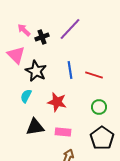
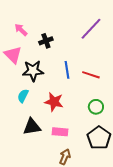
purple line: (70, 29) -> (91, 29), moved
black cross: (42, 37) -> (46, 41), moved
black star: (36, 71) -> (33, 71), turned -30

